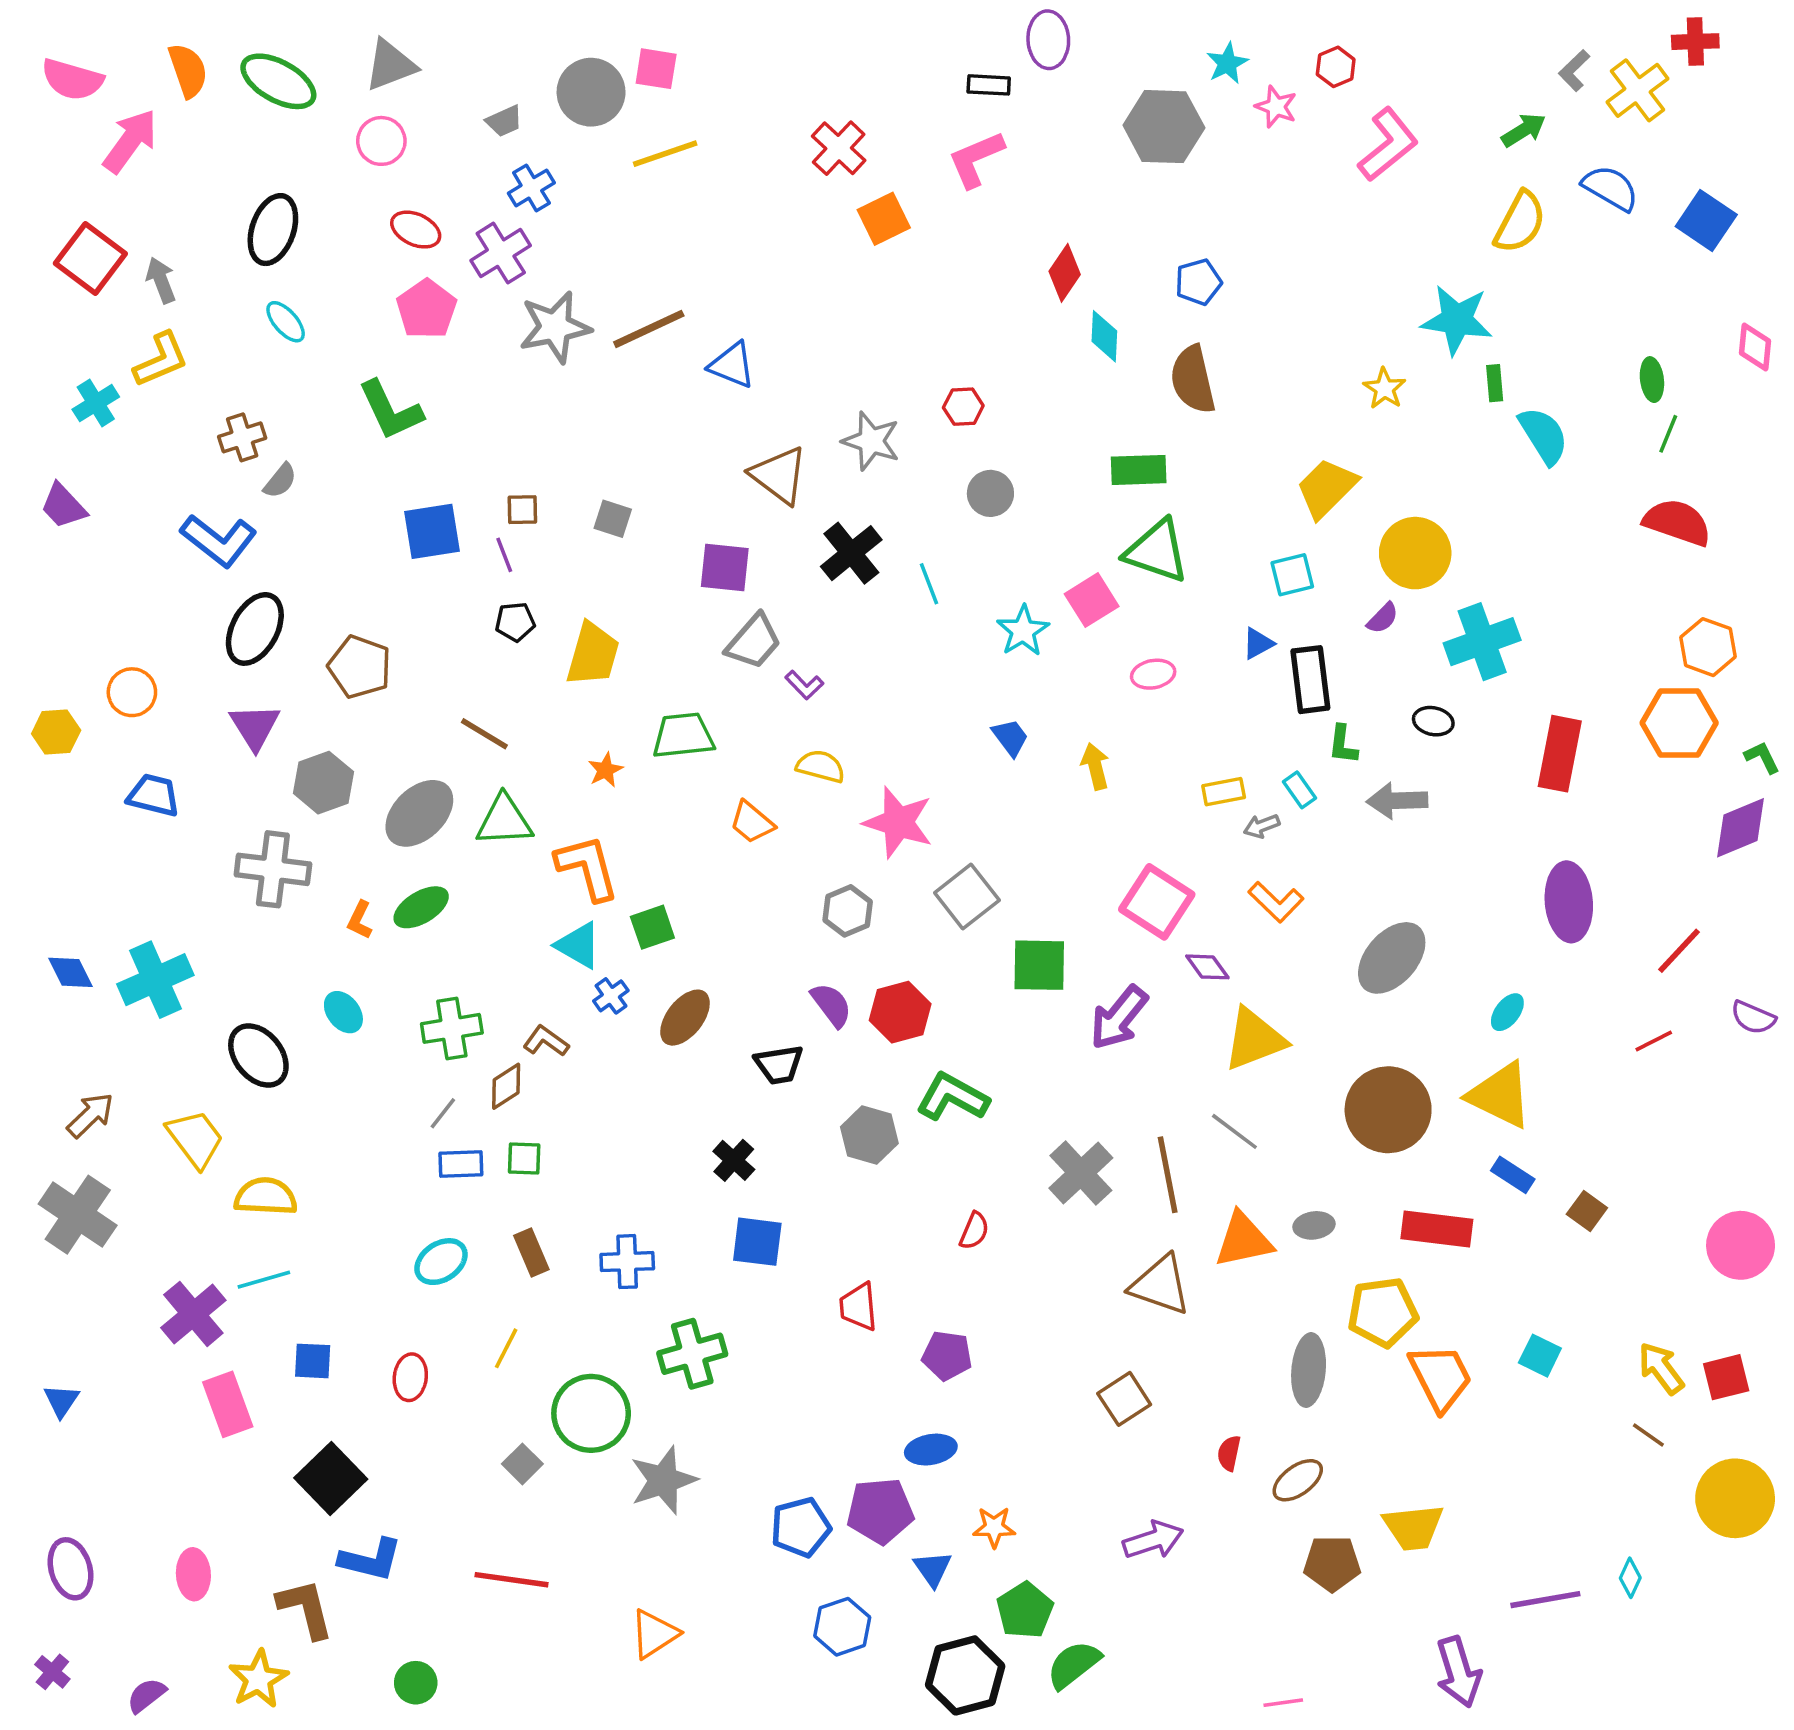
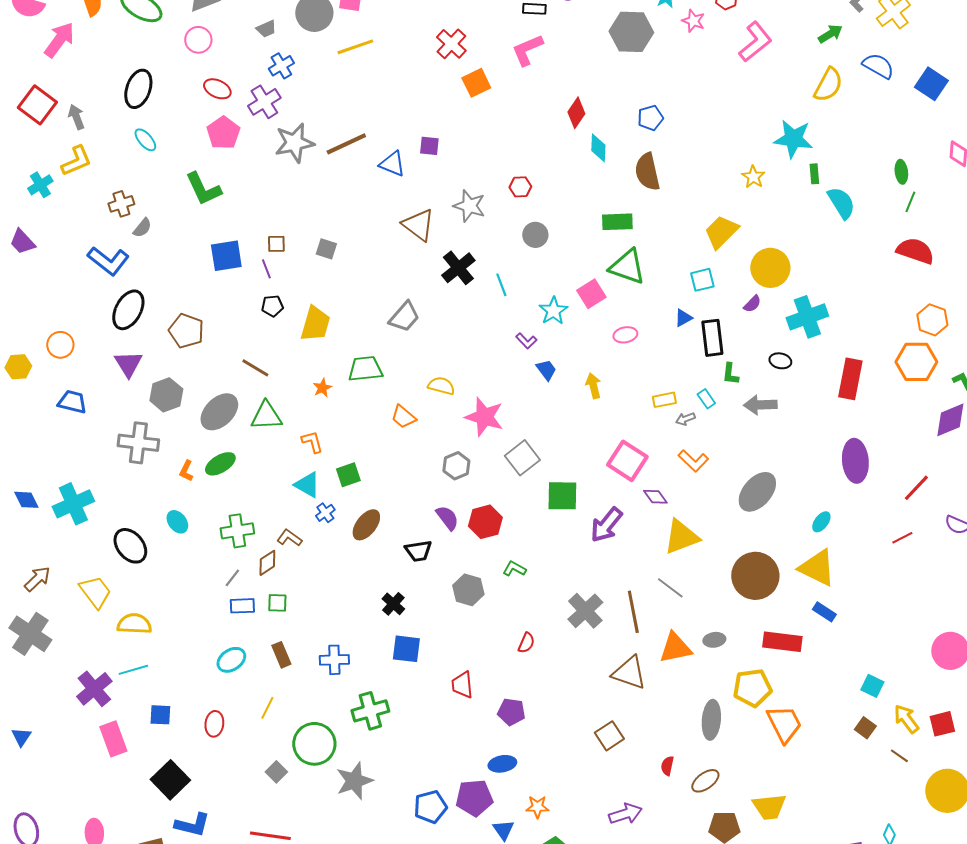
purple square: (725, 568) -> (429, 146), moved, size x0.7
purple L-shape: (804, 685) -> (526, 341), moved
orange L-shape: (587, 868) -> (312, 442), size x0.6
green L-shape: (953, 1097) -> (514, 569), size x0.6
brown square: (1587, 1211) -> (865, 728), moved
cyan square: (1540, 1356) -> (872, 686), moved

